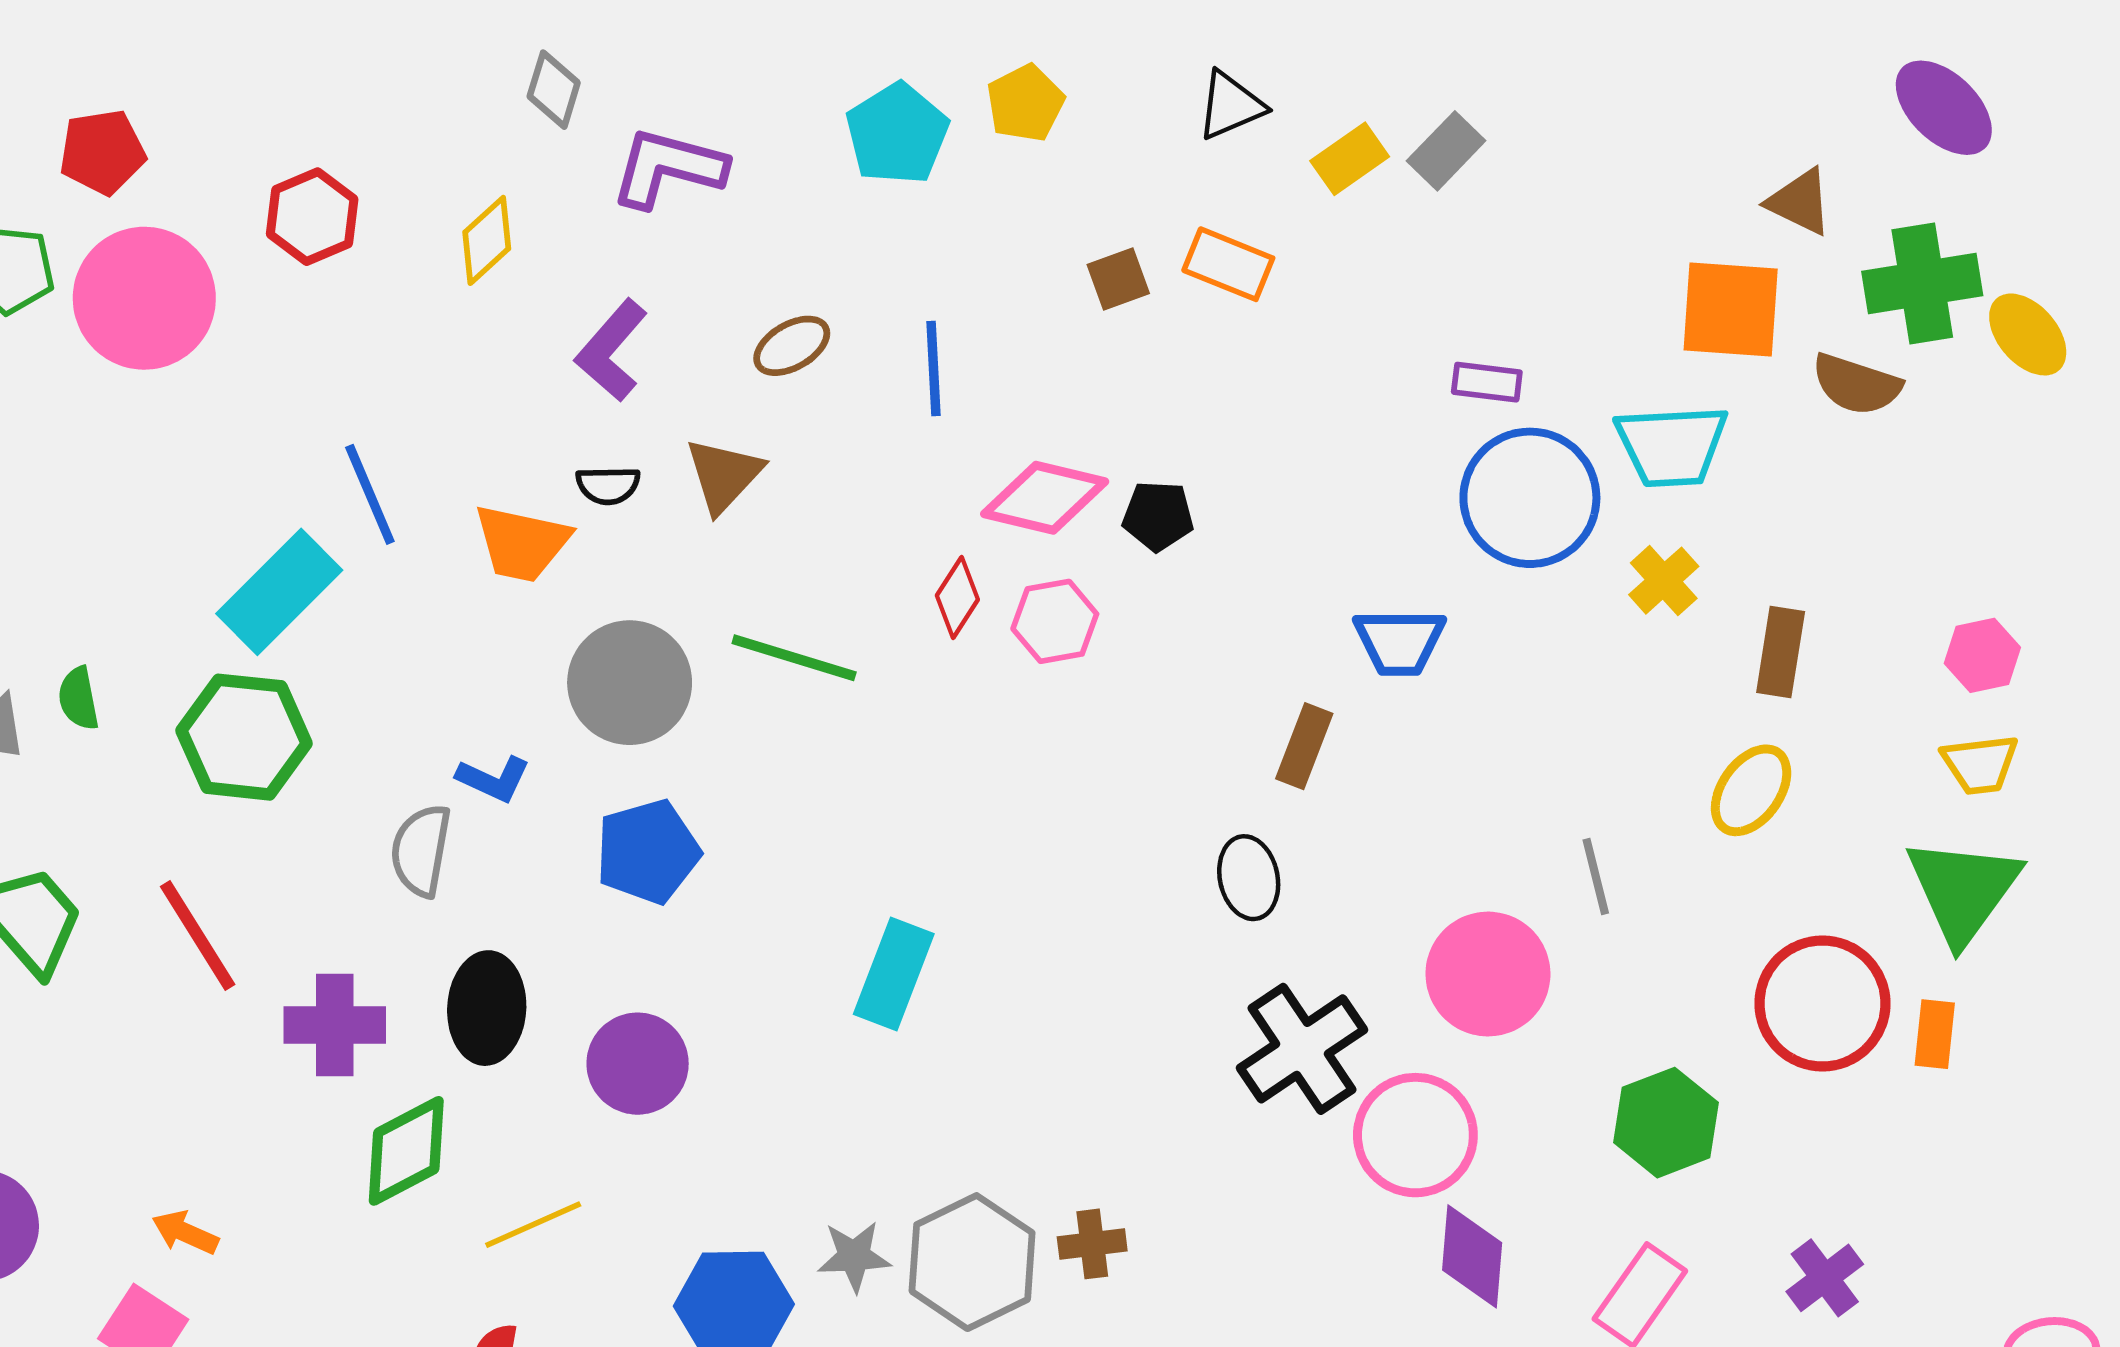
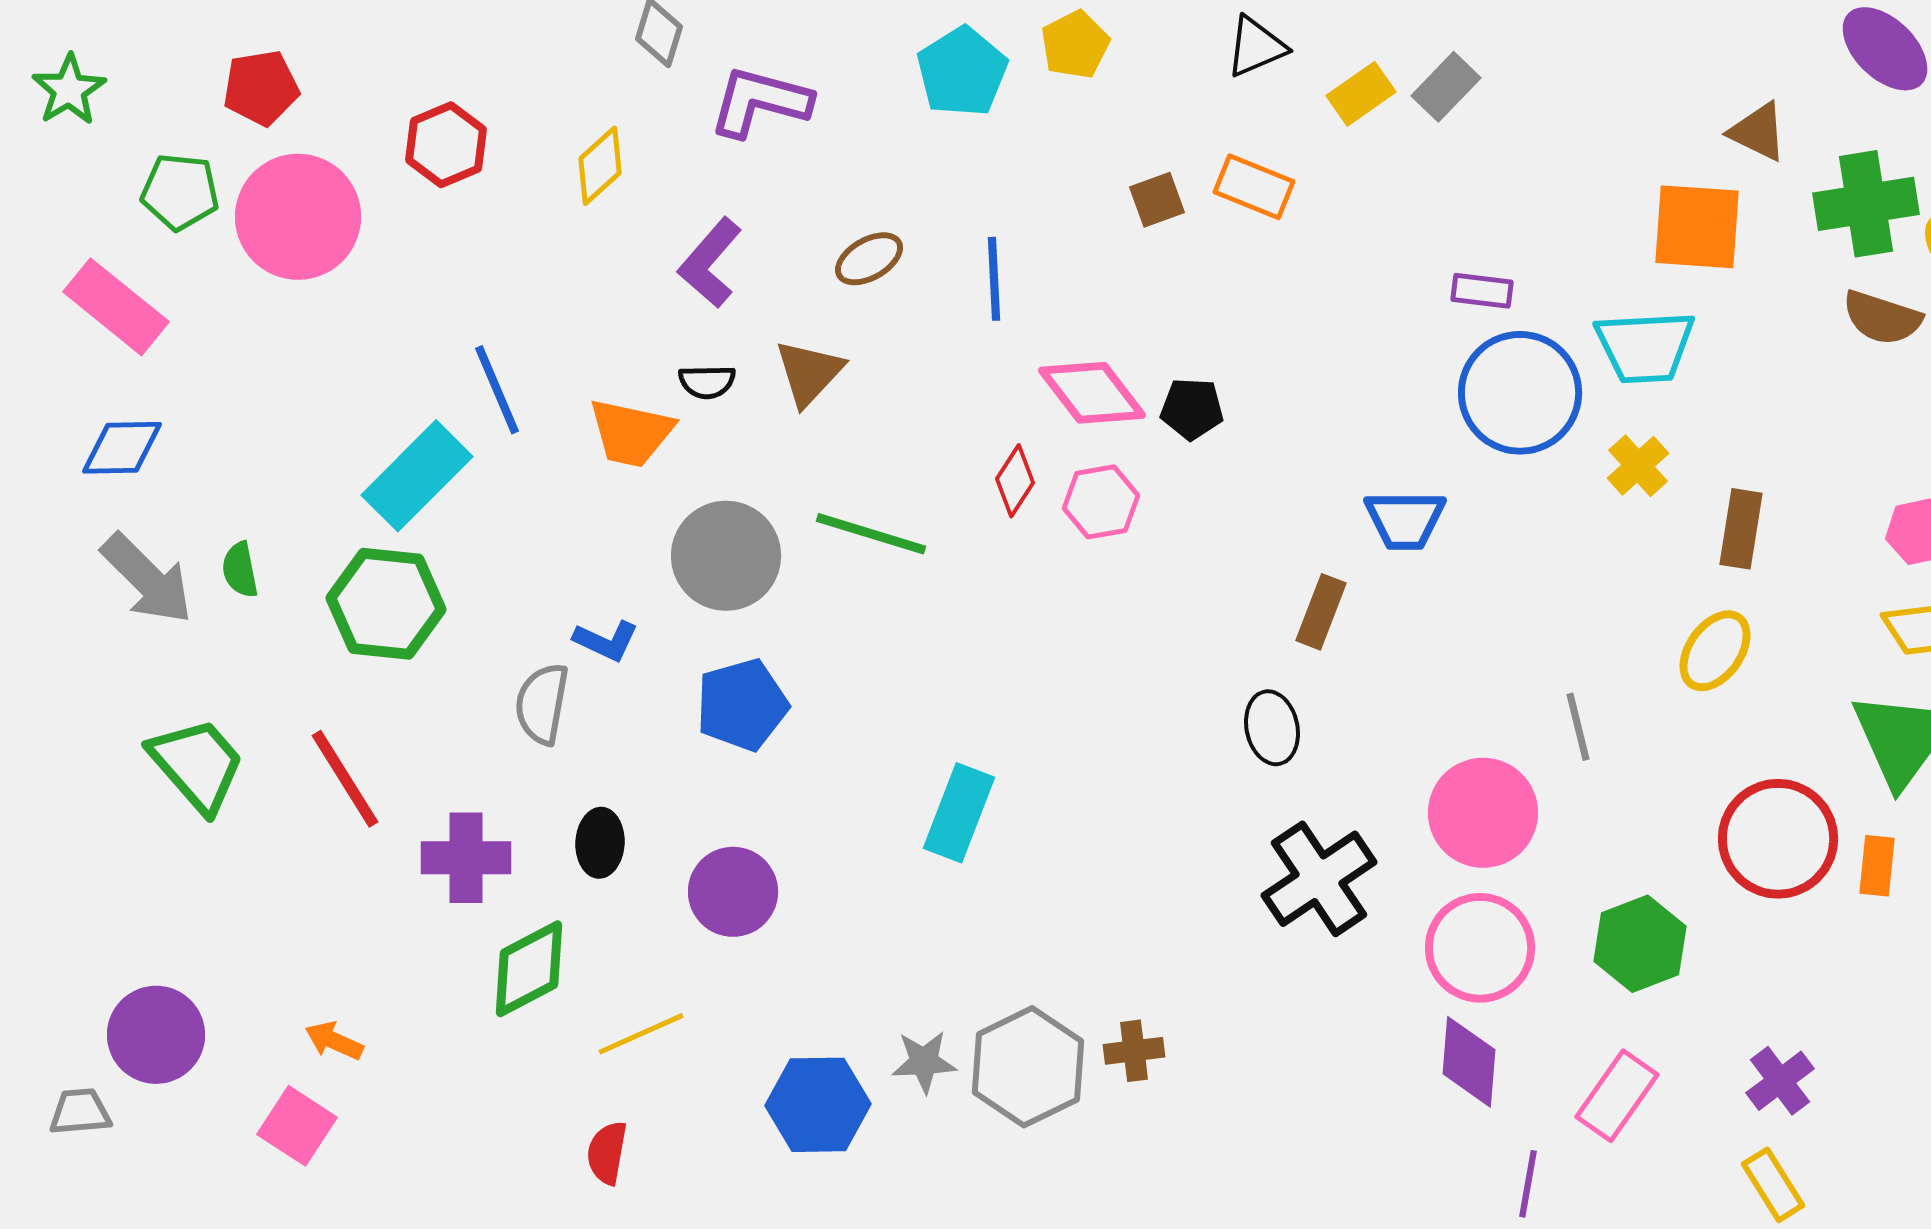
brown semicircle: (1856, 384) -> (1882, 318), moved
pink diamond: (1045, 498) -> (1092, 393), turned 39
black ellipse: (487, 1008) -> (600, 843), size x0.7
pink circle: (1415, 1135) -> (1480, 948), moved

